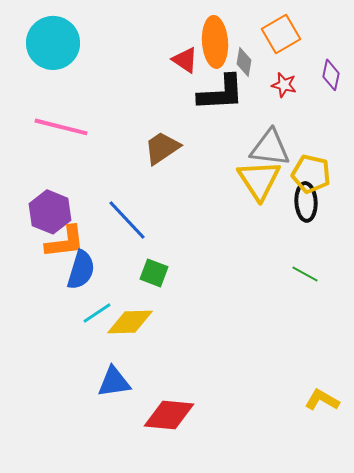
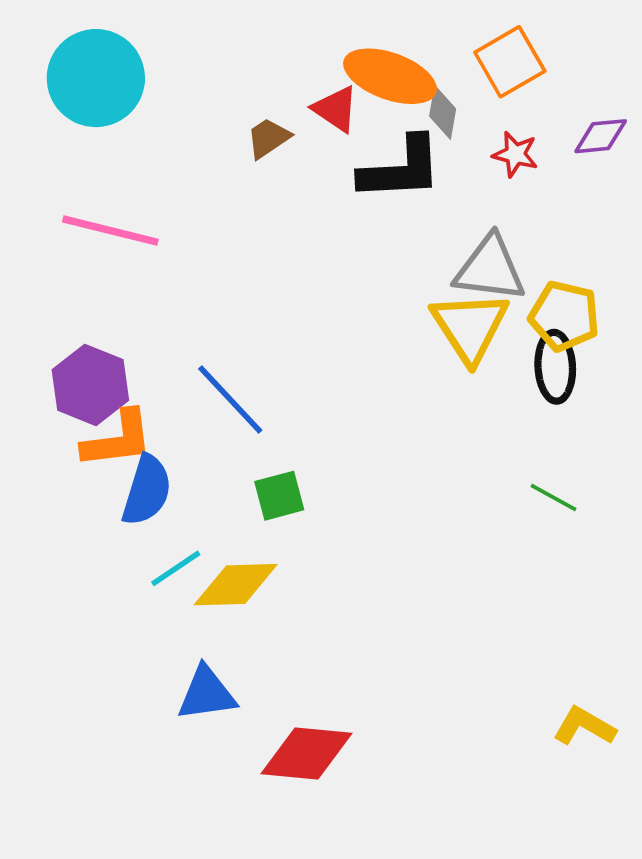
orange ellipse: (215, 42) -> (390, 76), turned -66
purple diamond: (331, 75) -> (601, 136), turned 72
brown trapezoid: (162, 148) -> (268, 138), moved, size x0.7
green square: (154, 273) -> (279, 496), turned -36

